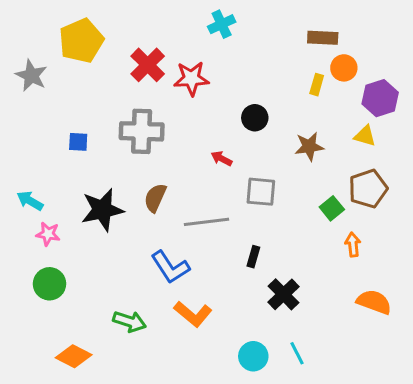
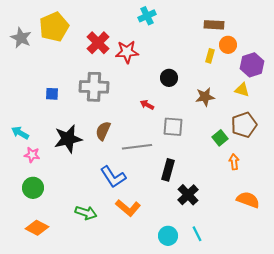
gray star: (31, 75) -> (21, 38), moved
black rectangle: (253, 257) -> (168, 170), size x1.5
orange diamond: (74, 356) -> (37, 228), moved

